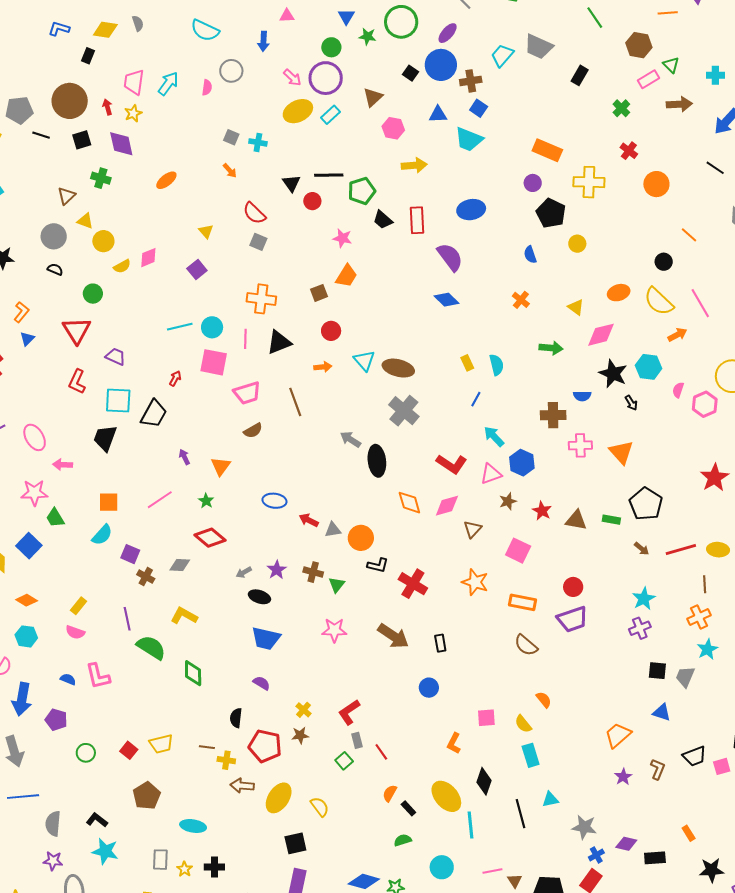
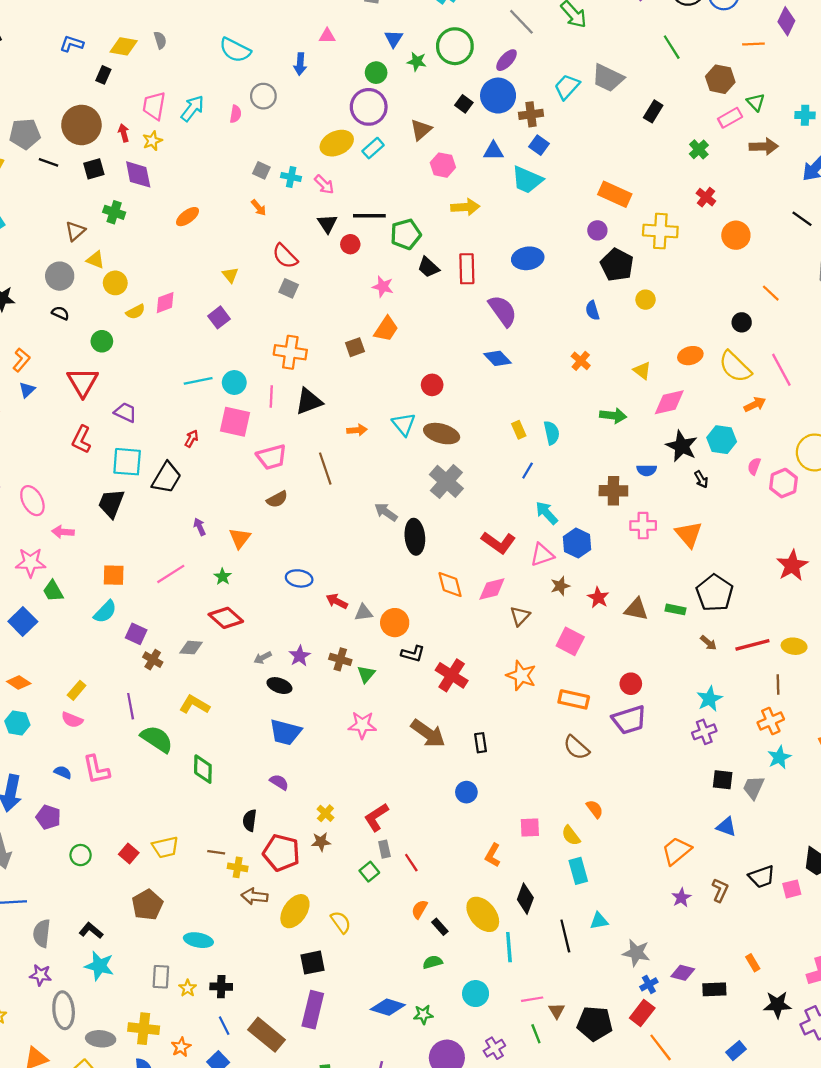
pink arrow: (292, 78) -> (324, 184), moved
red circle: (331, 331) -> (432, 385), moved

